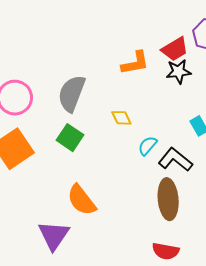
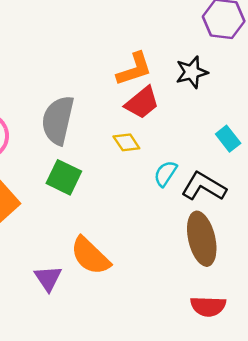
red trapezoid: (175, 49) -> (142, 103), moved
purple triangle: (54, 235) -> (48, 278), moved, size x0.7

